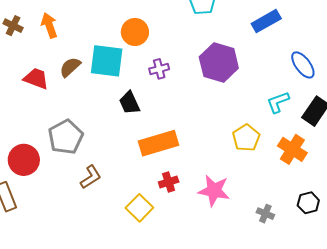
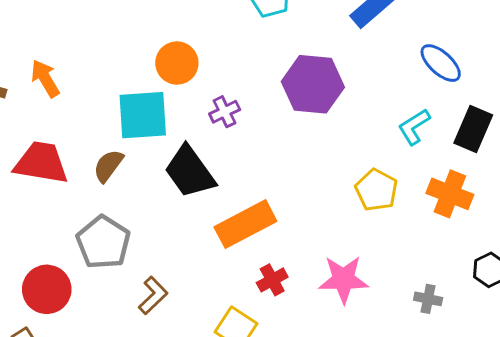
brown semicircle: (70, 67) -> (108, 166), moved
red trapezoid: (36, 79) -> (41, 163), size x1.4
black trapezoid: (129, 103) -> (190, 172), size x1.5

